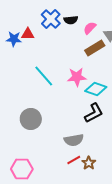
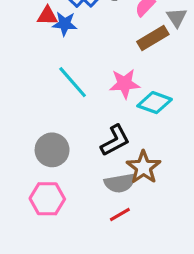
blue star: (14, 39) -> (65, 24), moved
black L-shape: (94, 113) -> (115, 140), moved
brown star: (89, 163) -> (144, 167), moved, size x1.5
pink hexagon: (22, 169) -> (47, 199), moved

